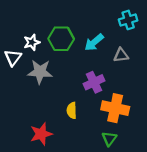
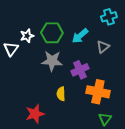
gray triangle: (121, 55) -> (103, 47), turned -32
gray star: (40, 72) -> (52, 61), moved
green triangle: (109, 139) -> (105, 119), moved

